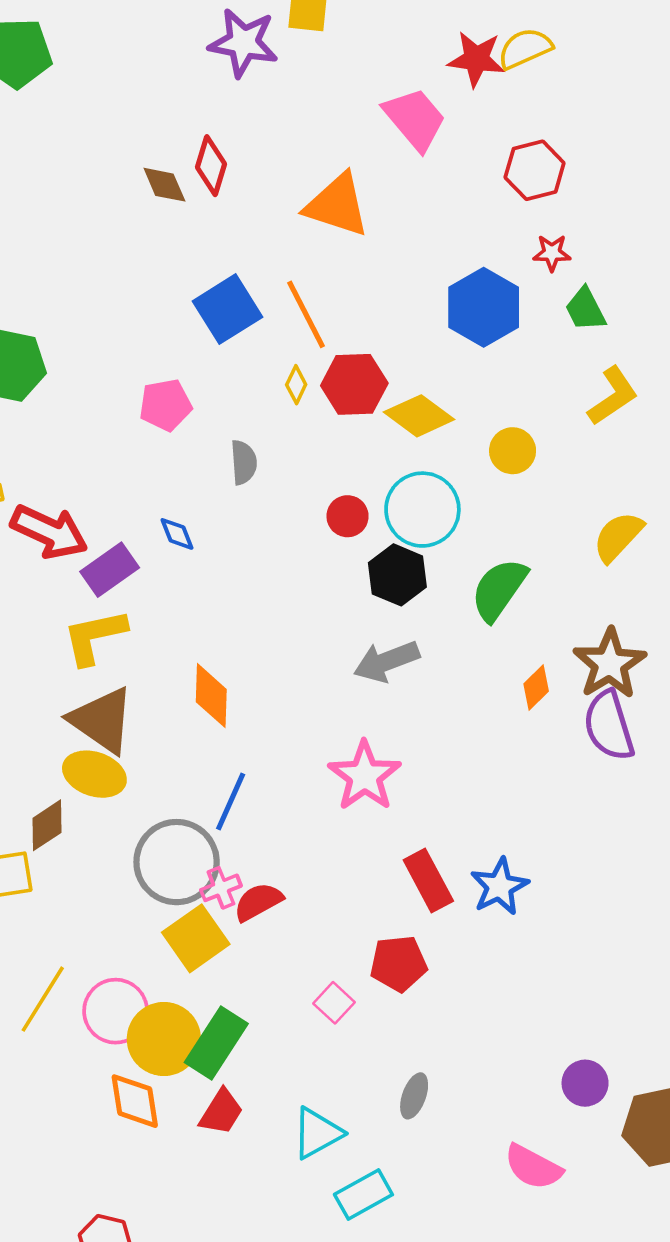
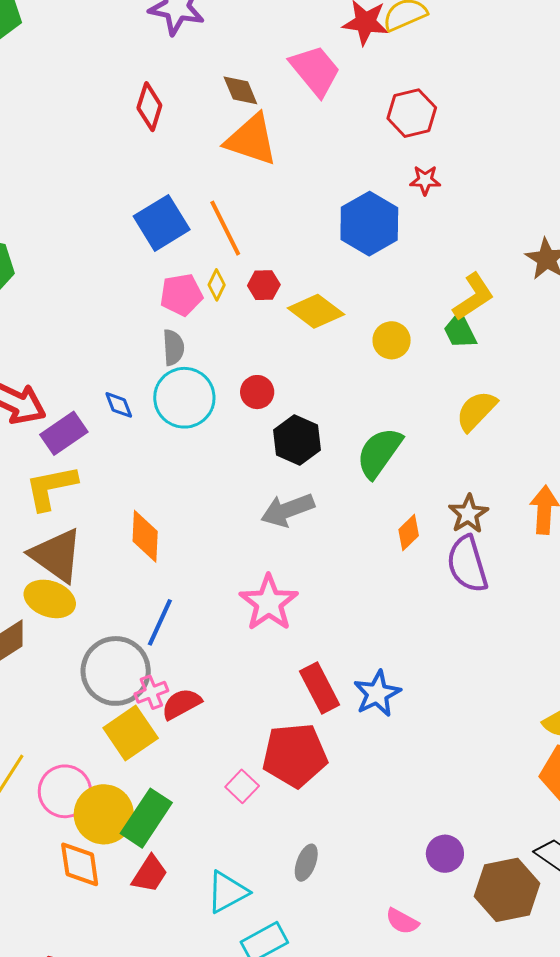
brown diamond: (164, 185) -> (240, 90), moved
green trapezoid: (585, 309) -> (460, 331), moved
red hexagon: (354, 384) -> (264, 285), size x0.6
pink pentagon: (165, 405) -> (181, 295), moved
cyan circle: (422, 510) -> (184, 398), moved
brown star: (610, 664) -> (468, 514), size x0.7
red pentagon: (399, 964) -> (295, 755), size x1.4
pink semicircle: (533, 1167) -> (402, 921), size x0.7

